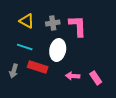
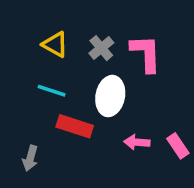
gray cross: (53, 23) -> (101, 48), turned -32
gray arrow: (14, 71) -> (30, 158), moved

